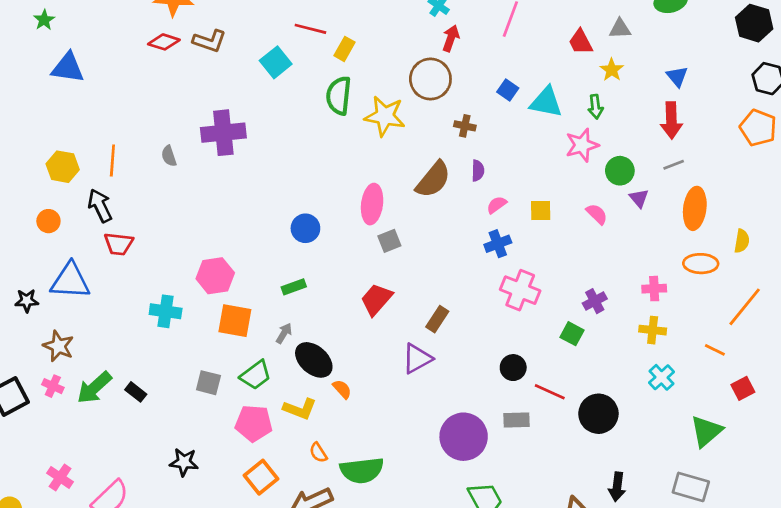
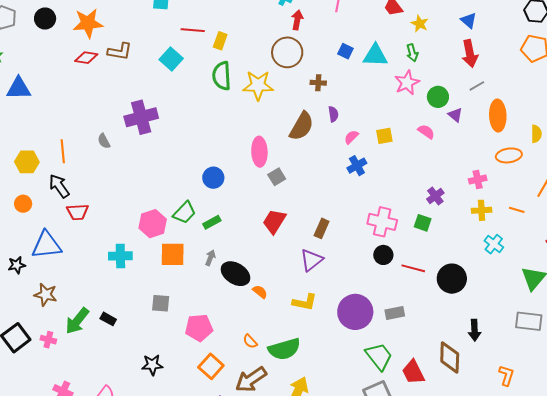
pink cross: (520, 290) -> (382, 222), moved
orange line: (715, 350) -> (517, 210), moved
green trapezoid: (256, 375) -> (184, 213), moved
pink cross: (53, 386) -> (48, 340), moved
yellow L-shape: (300, 409) -> (305, 302), moved
gray rectangle: (516, 420) -> (395, 313), moved

